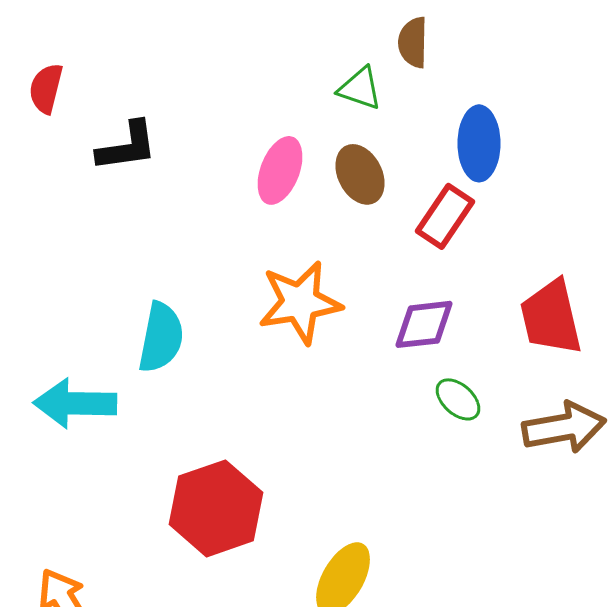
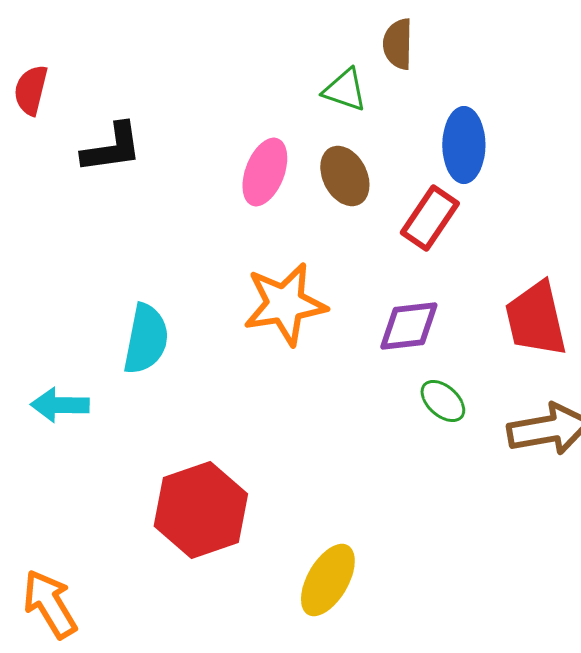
cyan arrow: (75, 403) -> (60, 405), size x0.7

